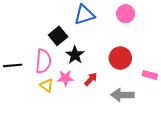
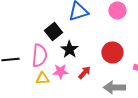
yellow triangle: (46, 85) -> (42, 78), turned -40

